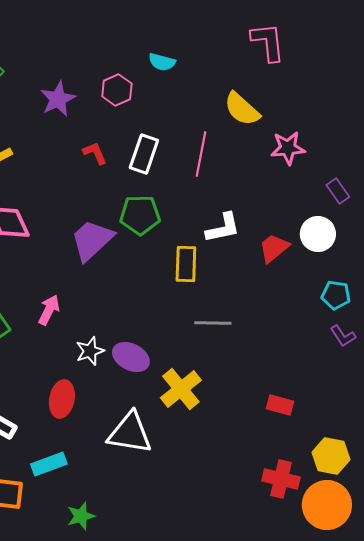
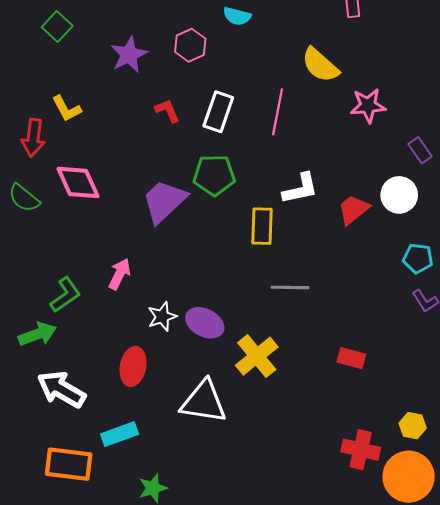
red rectangle: (280, 405) -> (351, 358), moved
yellow hexagon: (331, 456) -> (413, 426), size x0.7

